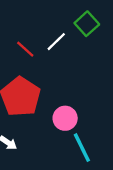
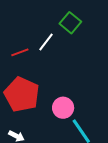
red line: (25, 49) -> (20, 52), turned -54

